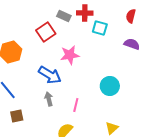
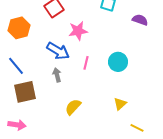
pink line: (76, 105) -> (86, 63), moved
brown square: (17, 116) -> (25, 92), size x1.6

